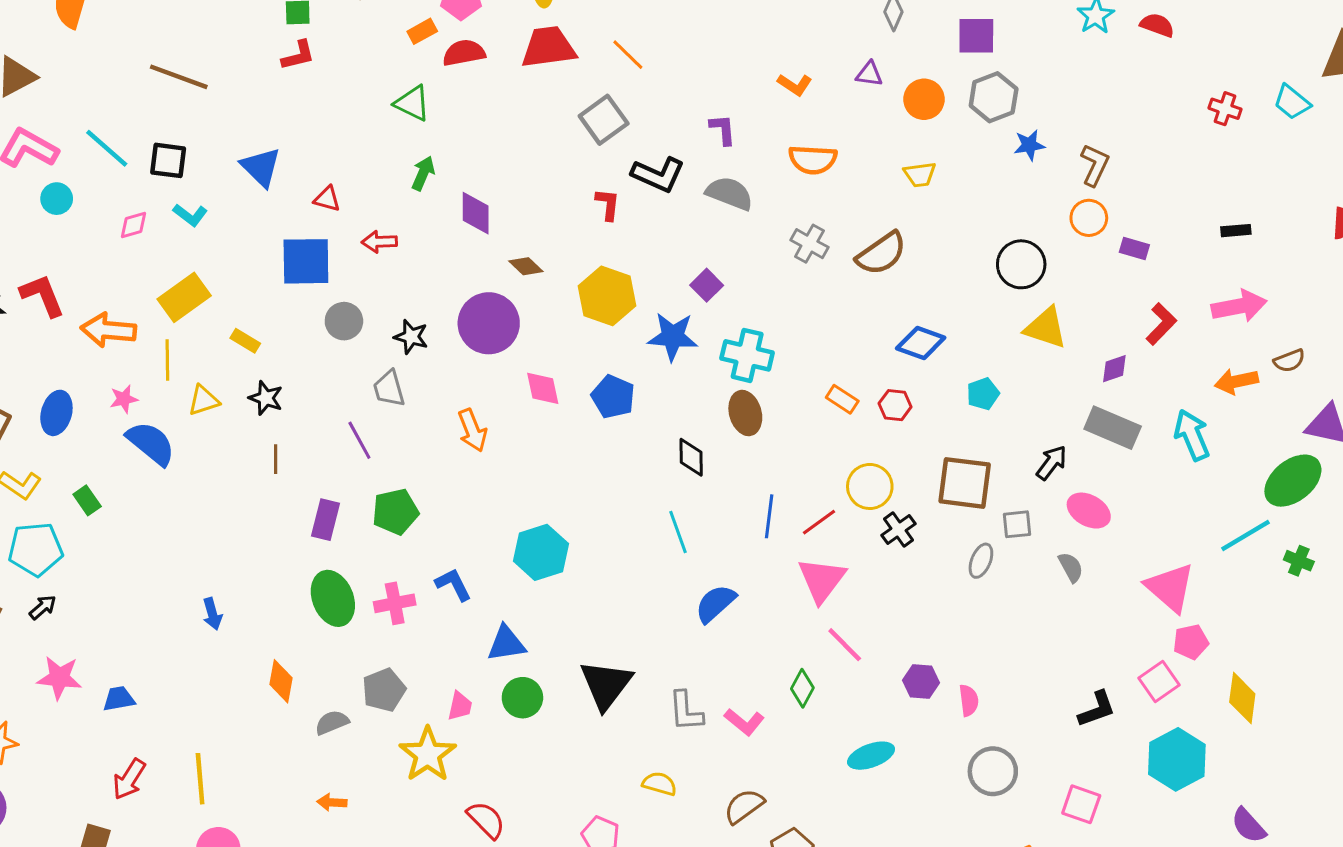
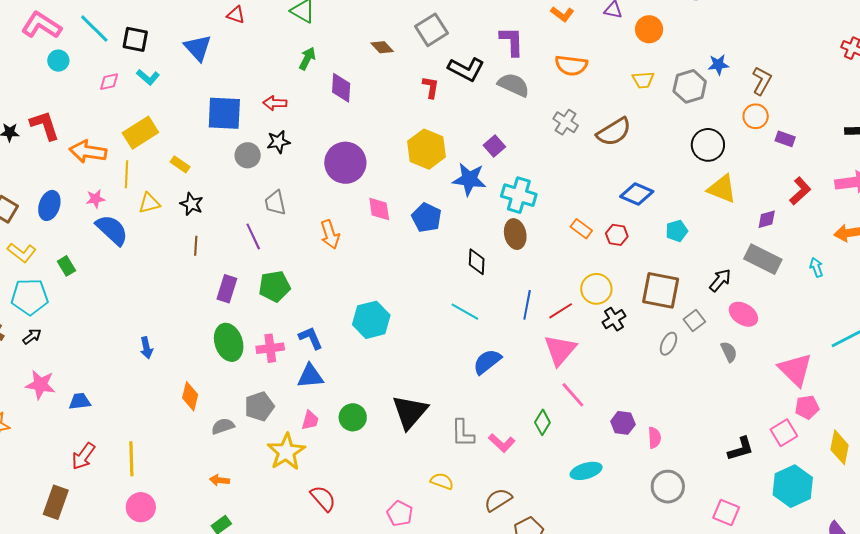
gray hexagon: (994, 97) -> (690, 86), moved
purple L-shape: (723, 129) -> (512, 41), size x1.4
red triangle: (327, 199) -> (236, 15), moved
brown diamond: (526, 266) -> (382, 47), moved
black star: (411, 337) -> (278, 142), moved, turned -30
cyan arrow: (1192, 435) -> (816, 267), size x0.6
gray square: (1017, 524) -> (694, 321), turned -35
cyan line: (678, 532) -> (465, 312), turned -44
blue triangle: (506, 644) -> (310, 376), moved

